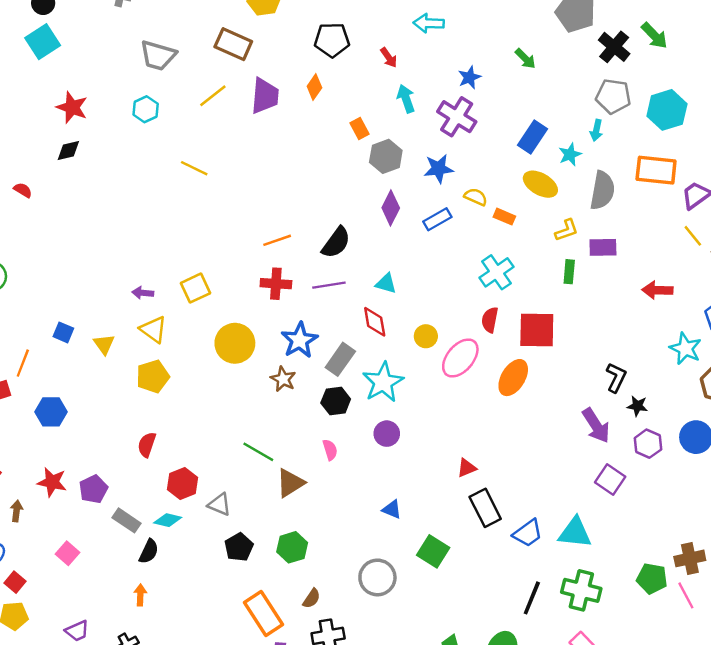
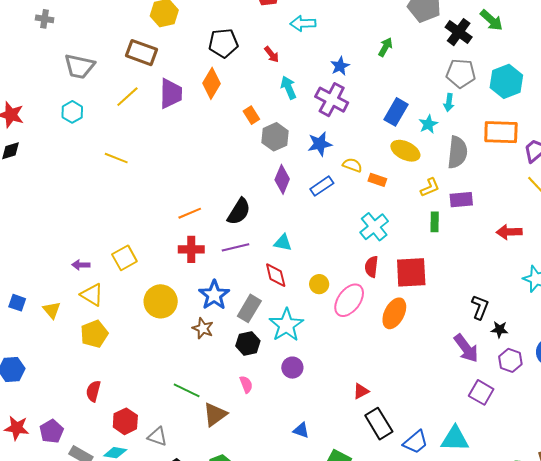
green arrow: (525, 59) -> (385, 47), turned -102
orange diamond: (314, 87) -> (212, 83), size x1.4

